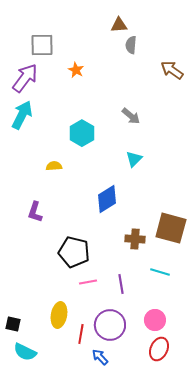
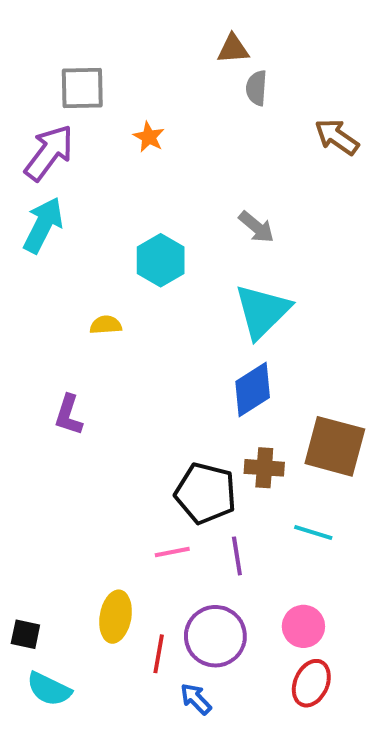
cyan triangle: (134, 159) -> (262, 311), size x1.8
blue diamond: (107, 199) -> (253, 389), moved
black pentagon: (74, 252) -> (206, 493), moved

